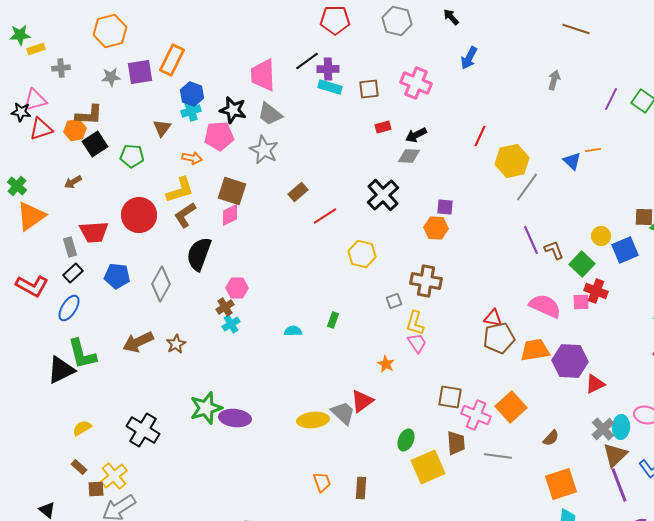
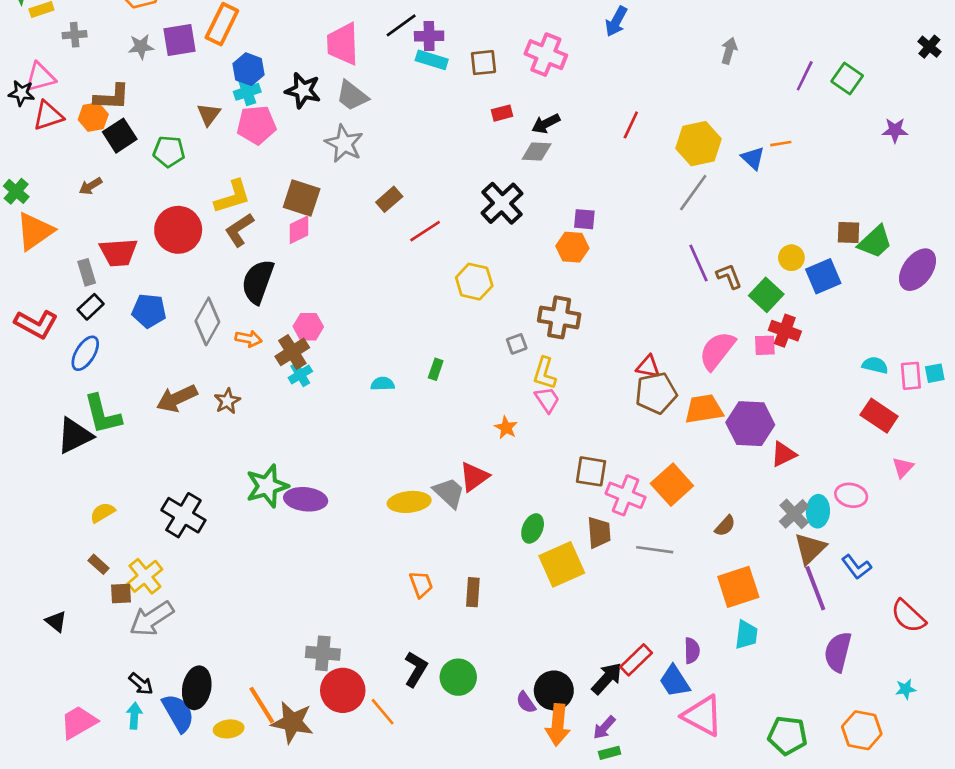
pink pentagon: (219, 136) -> (256, 125), moved
orange arrow: (192, 158) -> (249, 339), moved
yellow hexagon: (512, 161) -> (698, 144), moved
pink semicircle: (545, 306) -> (717, 351), turned -76
brown cross: (225, 307) -> (292, 352), size x1.4

